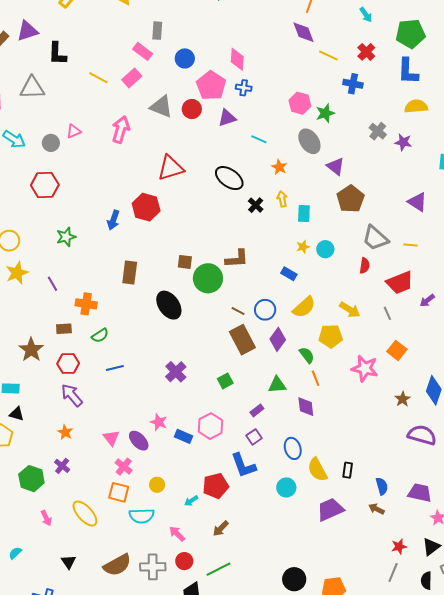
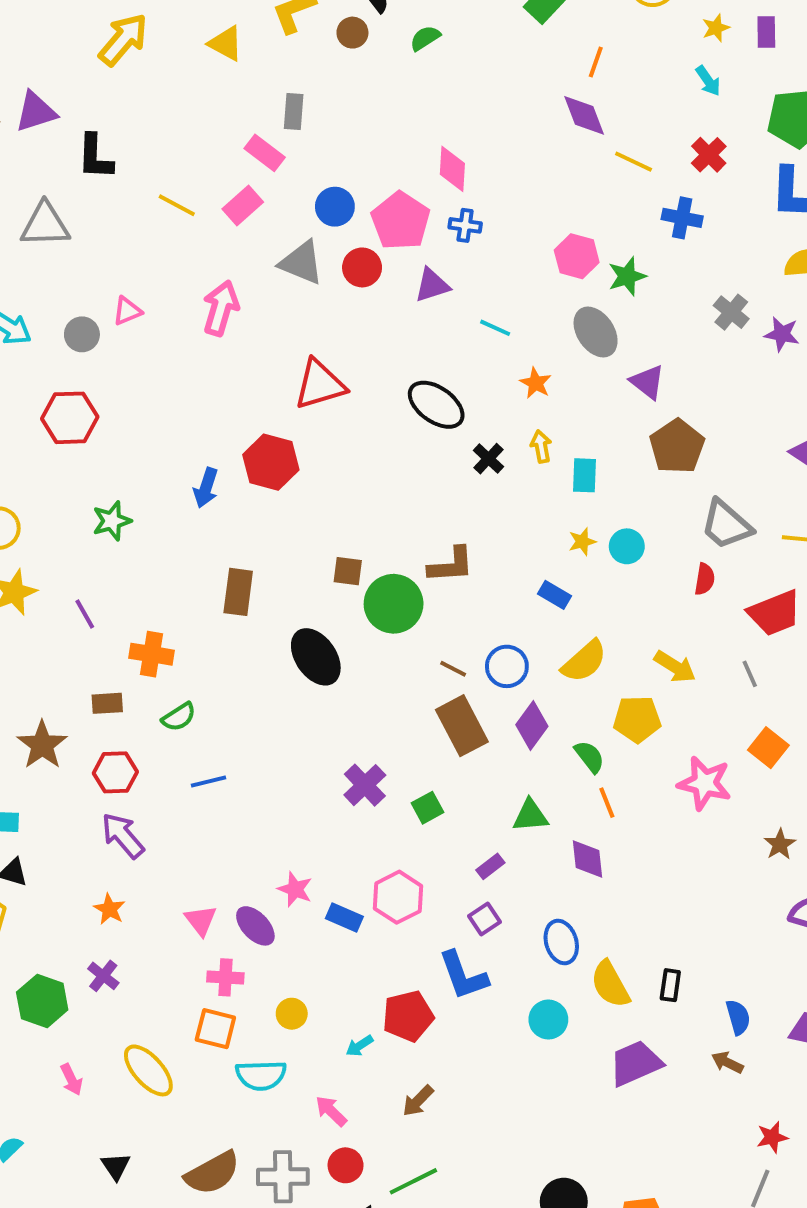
blue circle: (185, 58) -> (335, 207), moved
purple cross: (176, 372) -> (365, 785), moved
pink cross: (124, 467) -> (225, 977), turned -36

